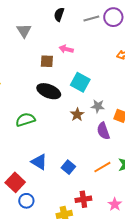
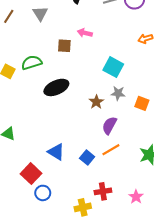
cyan square: (80, 82) -> (113, 67), moved
black ellipse: (49, 91) -> (56, 87), moved, turned -45
green semicircle: (25, 120) -> (32, 63), moved
purple semicircle: (103, 131) -> (109, 125), moved, turned 48
orange line: (102, 167) -> (111, 150), moved

